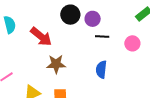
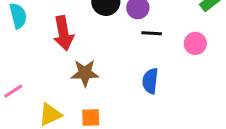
red arrow: (41, 37) -> (63, 33), turned 40

